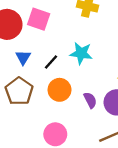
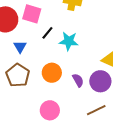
black line: (51, 62) -> (47, 33), moved

